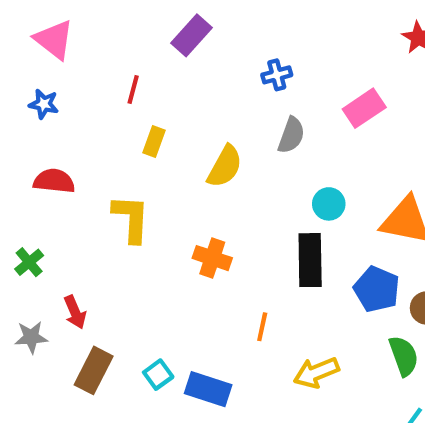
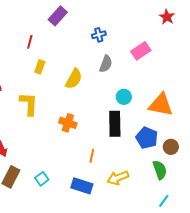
blue rectangle: (208, 389) -> (82, 186), moved

